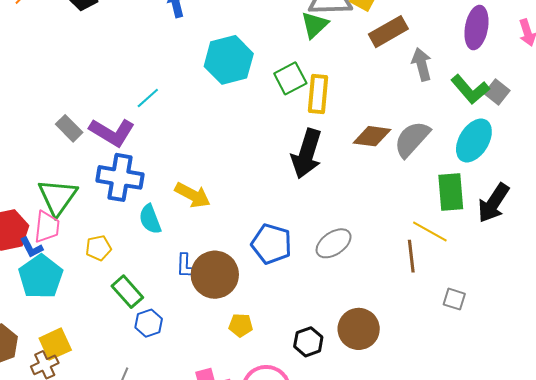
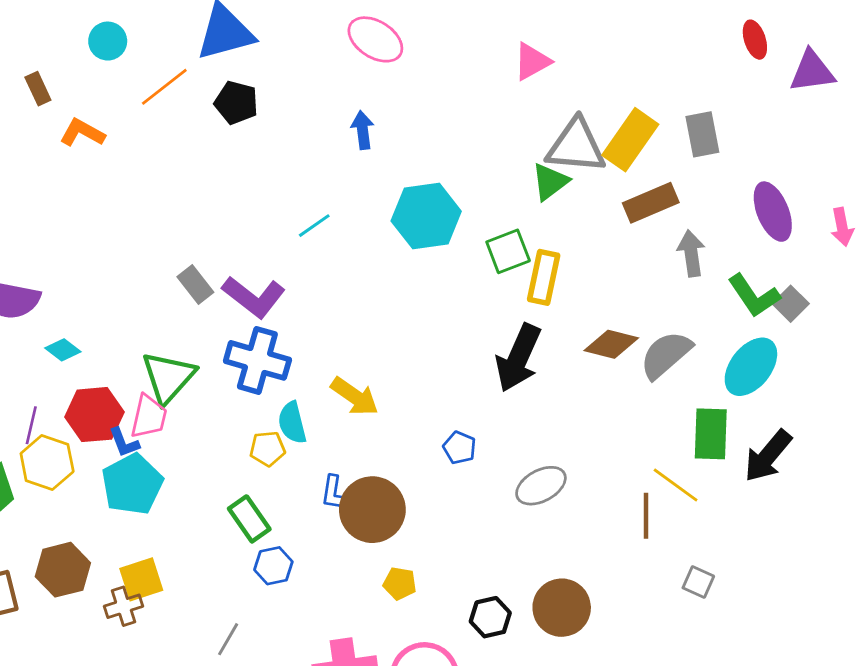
purple ellipse: (476, 28) -> (773, 212), turned -39
cyan line: (148, 98) -> (314, 226), moved
blue pentagon: (272, 244) -> (459, 448), moved, size x0.6
yellow pentagon: (98, 248) -> (267, 449), moved

